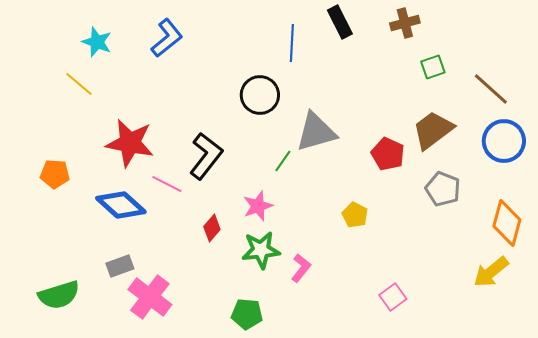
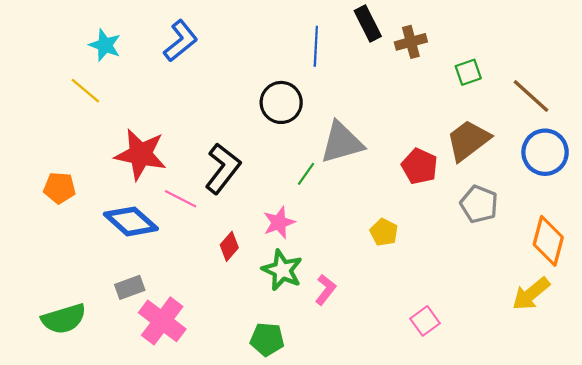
brown cross: (405, 23) -> (411, 42), moved
green star: (261, 250) -> (282, 270), turned 30

